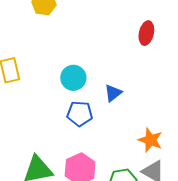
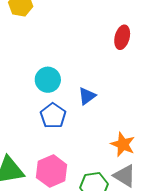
blue pentagon: (80, 114) -> (53, 116), turned 30

